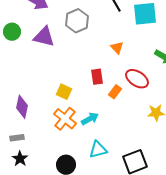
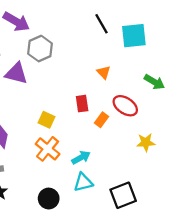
gray hexagon: (77, 21) -> (40, 49), moved
purple triangle: (44, 37) -> (16, 73), moved
cyan arrow: (90, 119) -> (81, 158), moved

